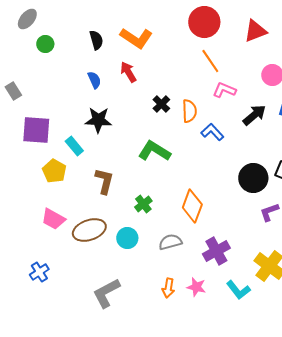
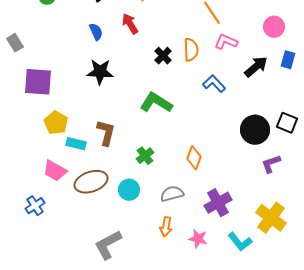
orange semicircle: (189, 111) -> (191, 50), moved
cyan rectangle: (74, 146) -> (76, 144), moved, turned -36
orange diamond: (192, 206) -> (194, 158), size x0.7
blue cross: (39, 272) -> (35, 206), moved
orange arrow: (168, 288) -> (166, 227), moved

